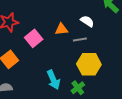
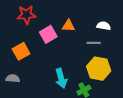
white semicircle: (87, 21) -> (104, 26), turned -32
orange triangle: (61, 29) -> (68, 26), moved

